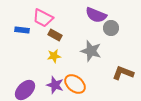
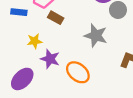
yellow star: (54, 56) -> (34, 41), moved
purple star: (55, 85) -> (50, 59), moved

